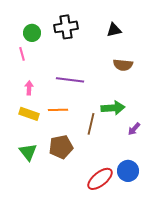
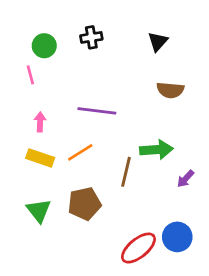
black cross: (66, 27) -> (91, 37), size x0.7
black triangle: (114, 30) -> (158, 42), turned -35
orange line: (58, 110) -> (80, 152), turned -30

